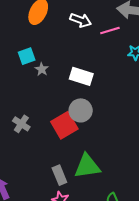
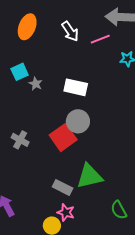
white arrow: (81, 20) -> (70, 31), turned 40
gray rectangle: (59, 175) -> (63, 187), turned -36

